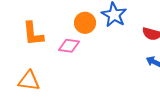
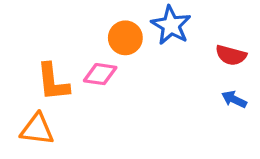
orange L-shape: (33, 34) -> (53, 82), moved

